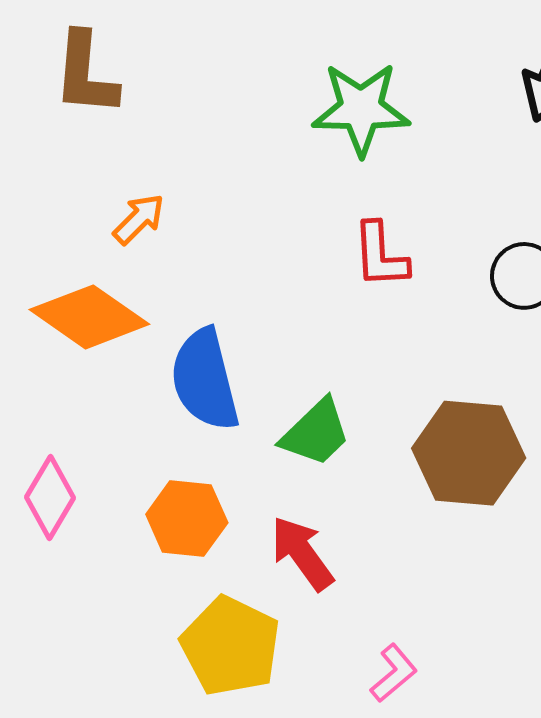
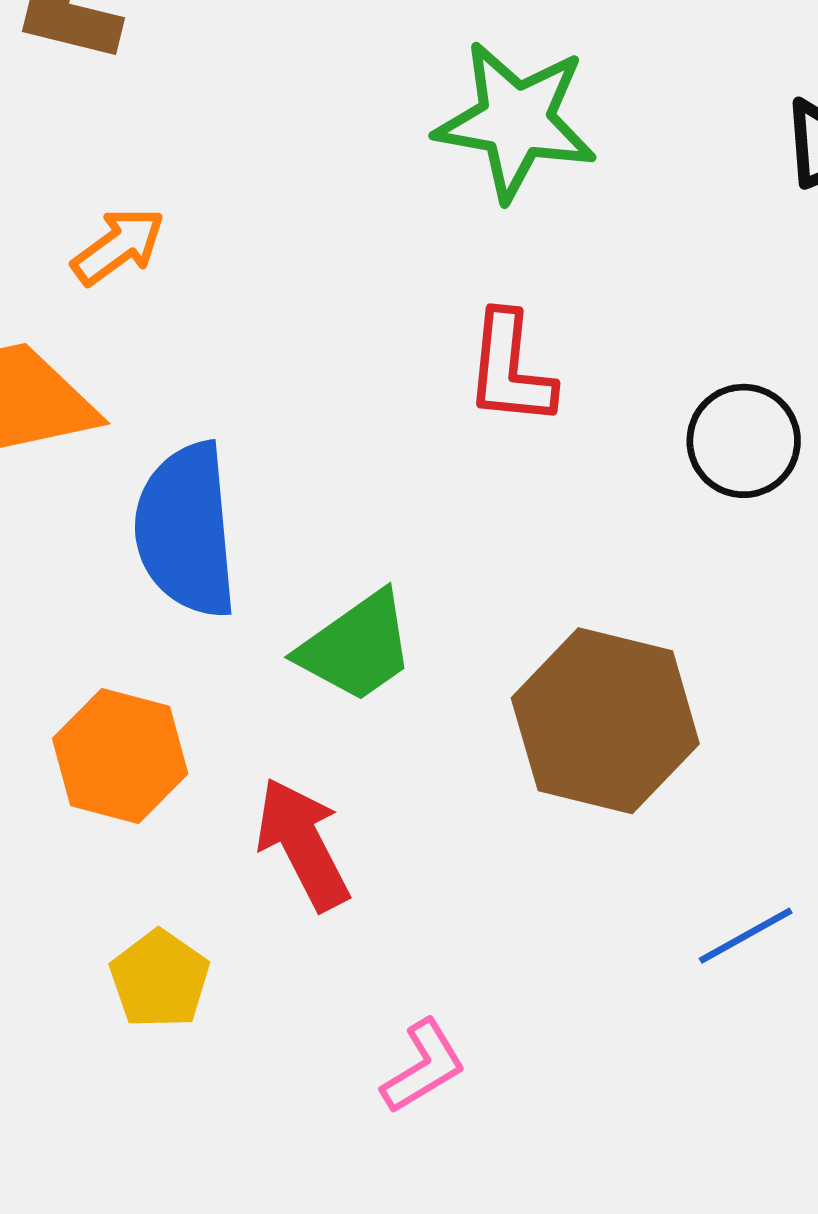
yellow pentagon: (231, 646) -> (160, 979), size x0.6

